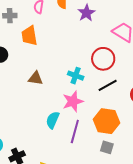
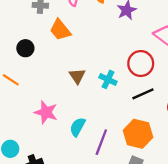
orange trapezoid: (29, 36) -> (60, 30), turned -35
brown triangle: (35, 78) -> (77, 76), moved, turned 42
pink star: (73, 101) -> (46, 112), moved, turned 30

